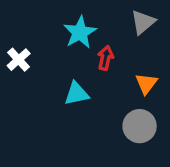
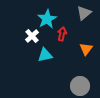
white cross: (19, 60) -> (32, 36), moved
gray circle: (140, 126) -> (80, 86), moved

